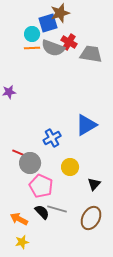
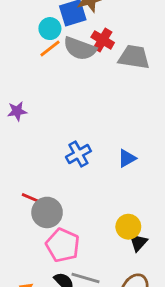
orange line: (32, 48) -> (50, 49), turned -35
blue triangle: (86, 125) -> (127, 158), size x0.6
blue cross: (52, 138) -> (78, 154), moved
yellow circle: (70, 167) -> (128, 227), moved

